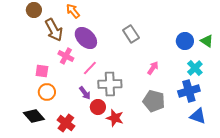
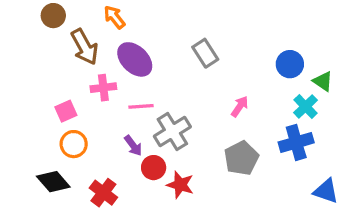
green triangle: (207, 41) -> (323, 81), moved
pink cross: (66, 56) -> (103, 88), turned -35
pink line: (90, 68) -> (141, 106), turned 42
pink square: (42, 71) -> (66, 111), turned -32
gray cross: (110, 84) -> (172, 132), turned -30
gray pentagon: (154, 101) -> (241, 158), turned 30
blue triangle: (198, 116) -> (326, 191), moved

